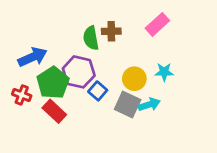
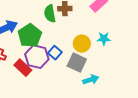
purple hexagon: (79, 72) -> (37, 57), moved
green pentagon: (53, 83) -> (30, 36), moved
cyan arrow: (149, 104) -> (91, 80), moved

